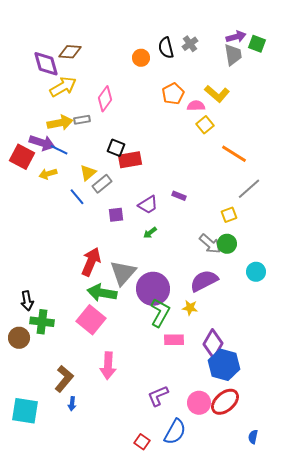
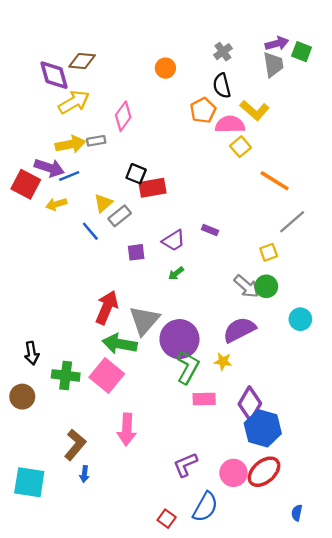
black semicircle: (166, 48) -> (222, 86), moved
pink semicircle: (196, 106) -> (230, 124), size x1.4
blue line: (59, 150) -> (69, 176), turned -48
green cross: (42, 322) -> (66, 375), moved

